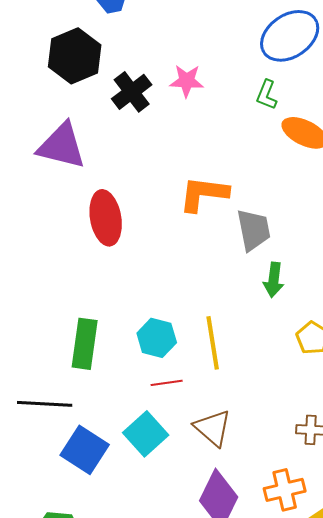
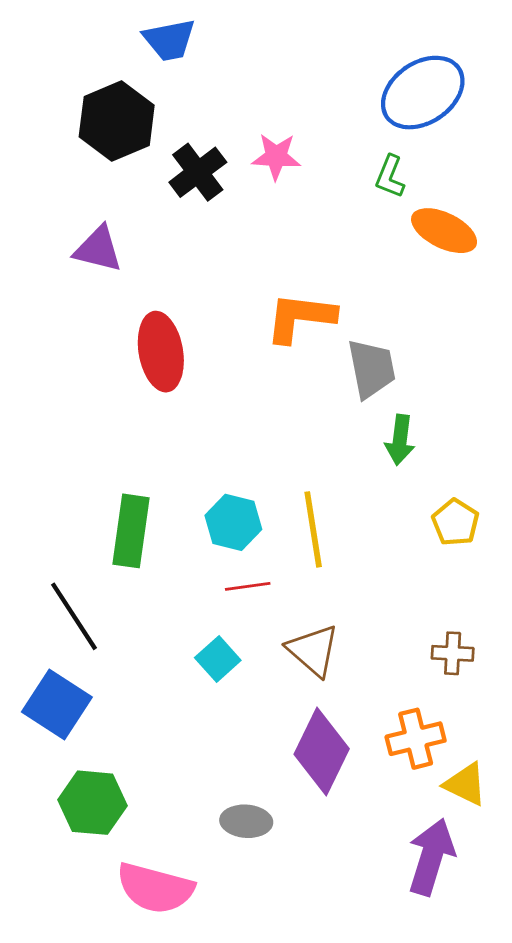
purple triangle: (62, 146) -> (98, 249), size x0.7
black line: (45, 404) -> (74, 616), turned 54
cyan square: (146, 434) -> (218, 659), size x0.7
blue square: (85, 450) -> (57, 705), moved

